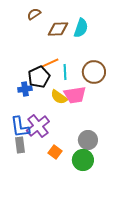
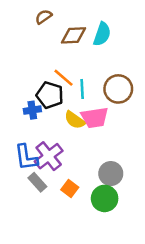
orange line: (50, 63) -> (63, 78), turned 66
black pentagon: (39, 77) -> (50, 95), turned -30
gray rectangle: (20, 145) -> (37, 182), moved, turned -35

